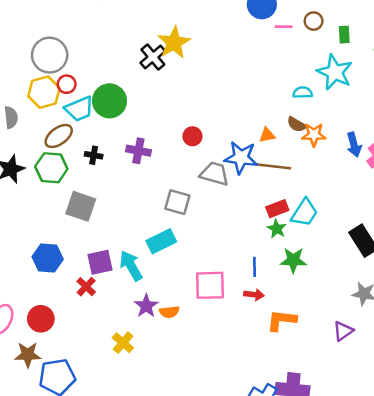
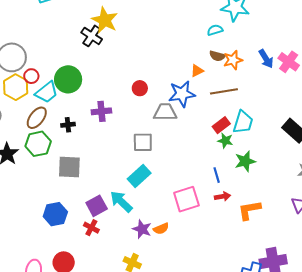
brown line: (274, 166) -> (224, 91), moved

